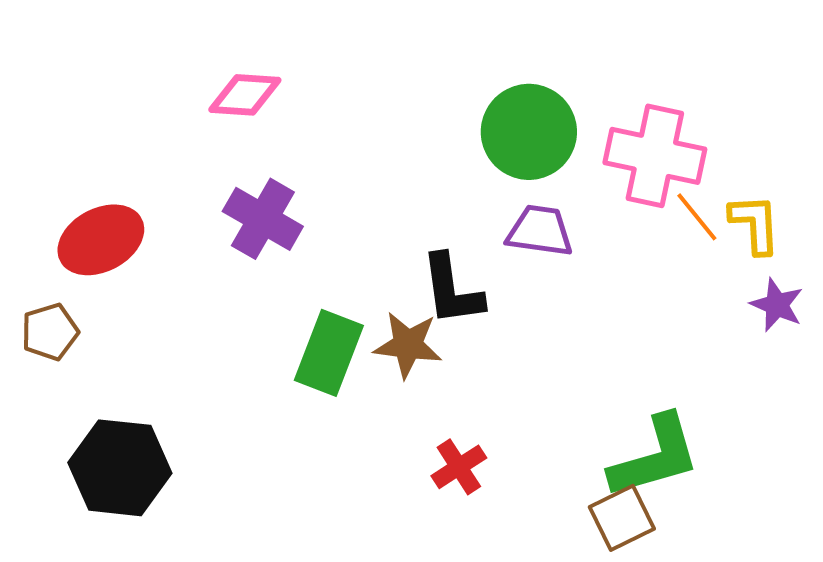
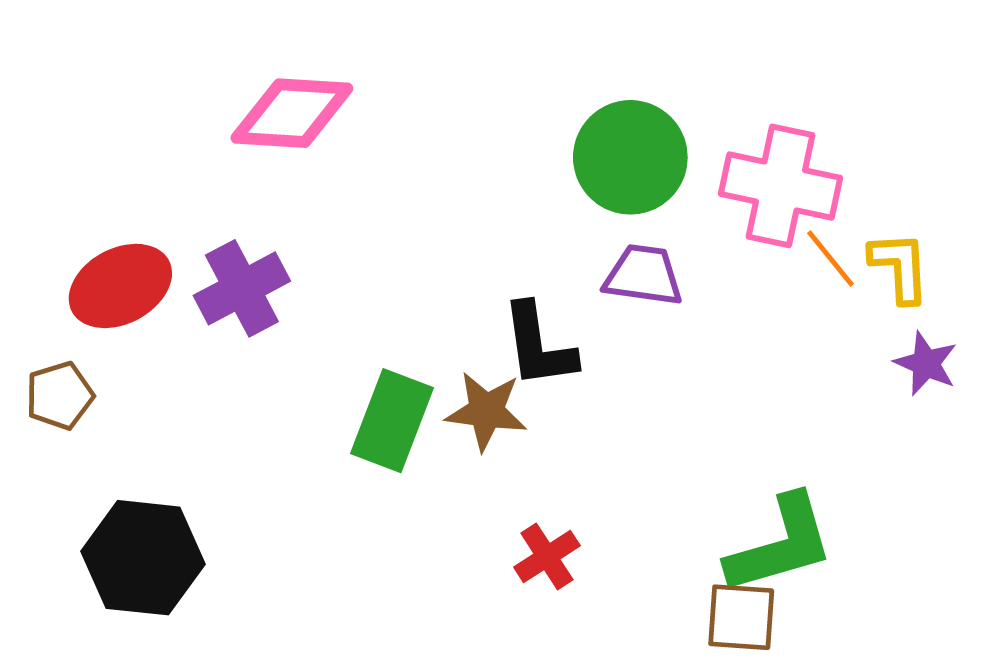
pink diamond: (245, 95) -> (292, 113), size x1.4
purple cross: (263, 219) -> (242, 288), moved, turned 32
brown square: (622, 518) -> (741, 617), turned 30

